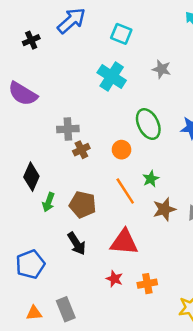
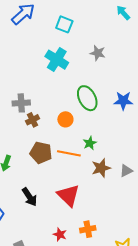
orange line: (125, 191) -> (69, 153), turned -45
brown pentagon: (83, 205) -> (41, 153), moved
red triangle: (124, 242) -> (68, 195), turned 40
red star: (114, 279) -> (60, 234), moved

